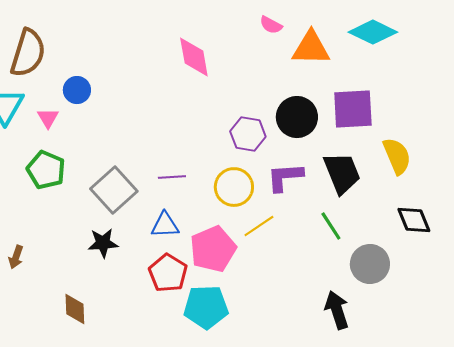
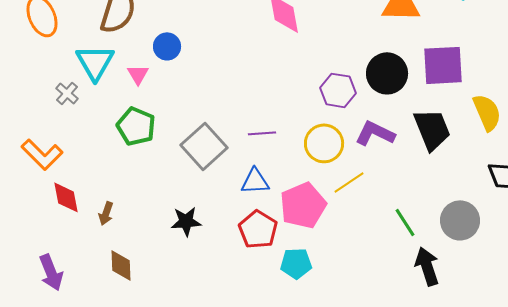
purple L-shape: (285, 177) -> (375, 133), turned 30
green line: (331, 226) -> (405, 222), moved
black star: (103, 243) -> (186, 221), moved
cyan pentagon: (206, 307) -> (296, 263), size x0.7
brown diamond: (75, 309) -> (121, 265), moved

